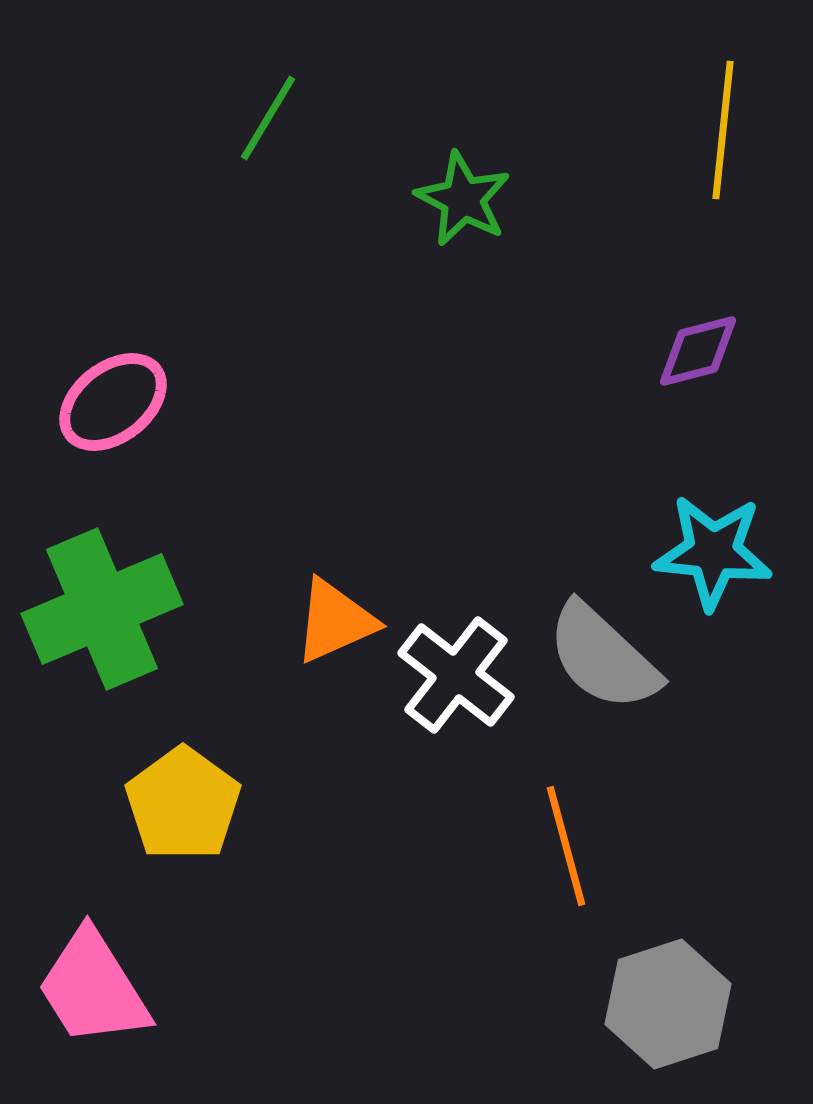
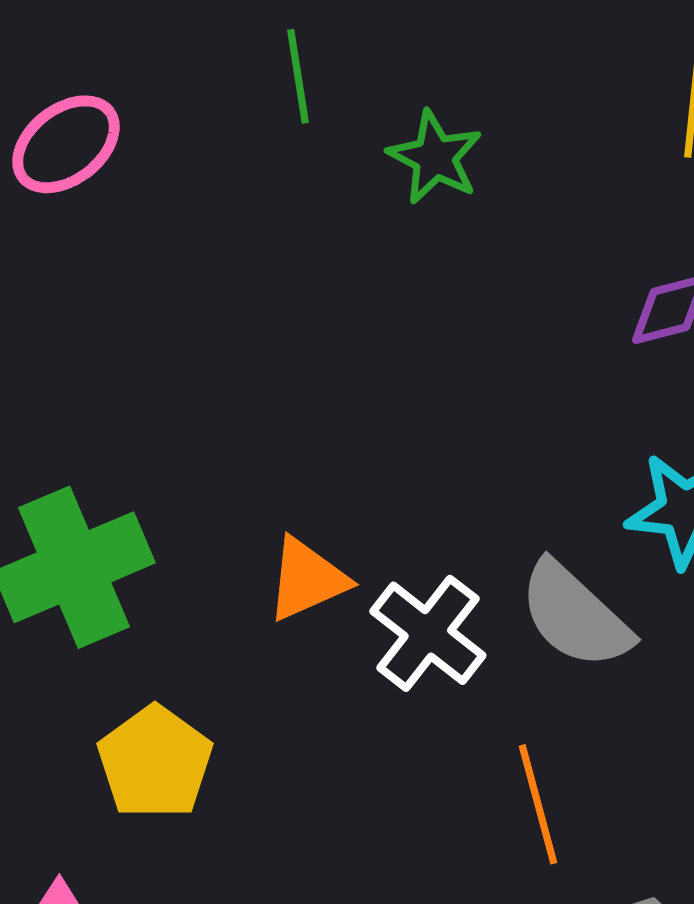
green line: (268, 118) -> (298, 76), moved, turned -40
pink ellipse: (113, 402) -> (66, 144), moved

